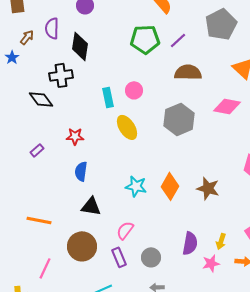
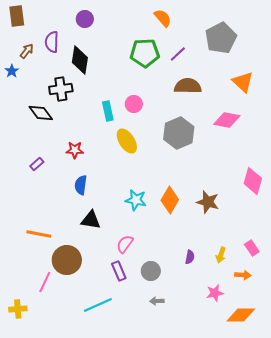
purple semicircle: (190, 243) -> (190, 257), size x0.6
brown circle: (82, 246) -> (67, 260), moved
pink star: (211, 263) -> (215, 293), moved

